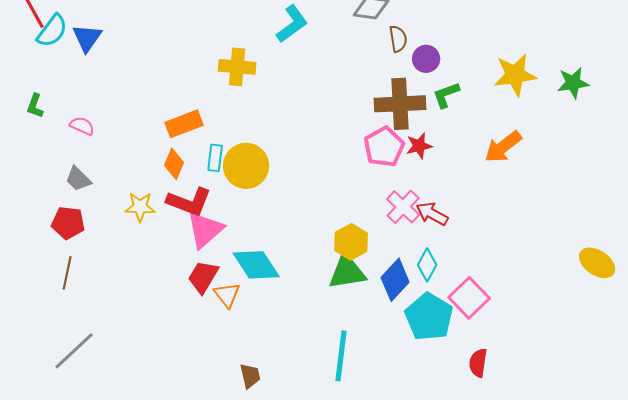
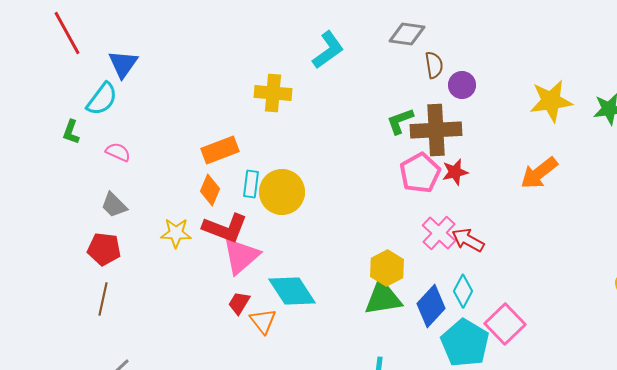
cyan semicircle: (52, 31) -> (102, 99), moved
green L-shape: (446, 95) -> (400, 121), moved
red trapezoid: (203, 277) -> (239, 303), size x0.7

